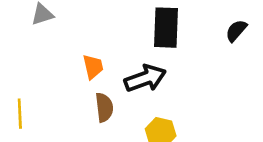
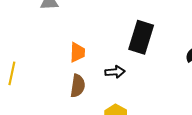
black arrow: (145, 78) -> (115, 72), size x0.6

